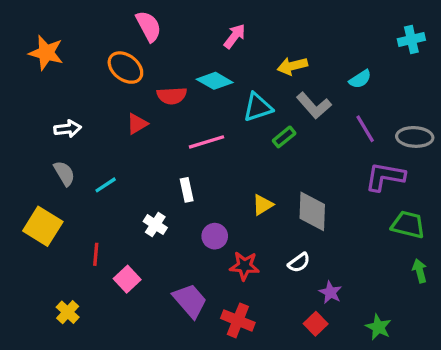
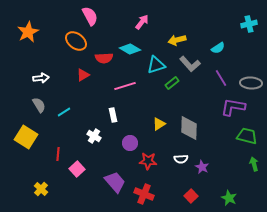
orange star: (46, 53) -> (28, 32), turned 30
white semicircle: (299, 263) -> (181, 159), turned 32
purple star: (330, 292) -> (202, 167), moved

